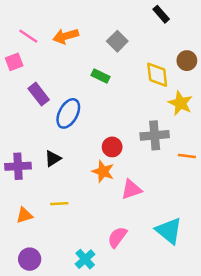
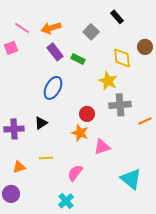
black rectangle: (161, 14) -> (117, 17), moved
purple rectangle: (39, 94) -> (55, 52), moved
yellow star: (180, 103) -> (108, 81), moved
orange line: (187, 156) -> (145, 121), turned -32
pink semicircle: (117, 237) -> (75, 173), moved
purple circle: (30, 259) -> (11, 194), moved

